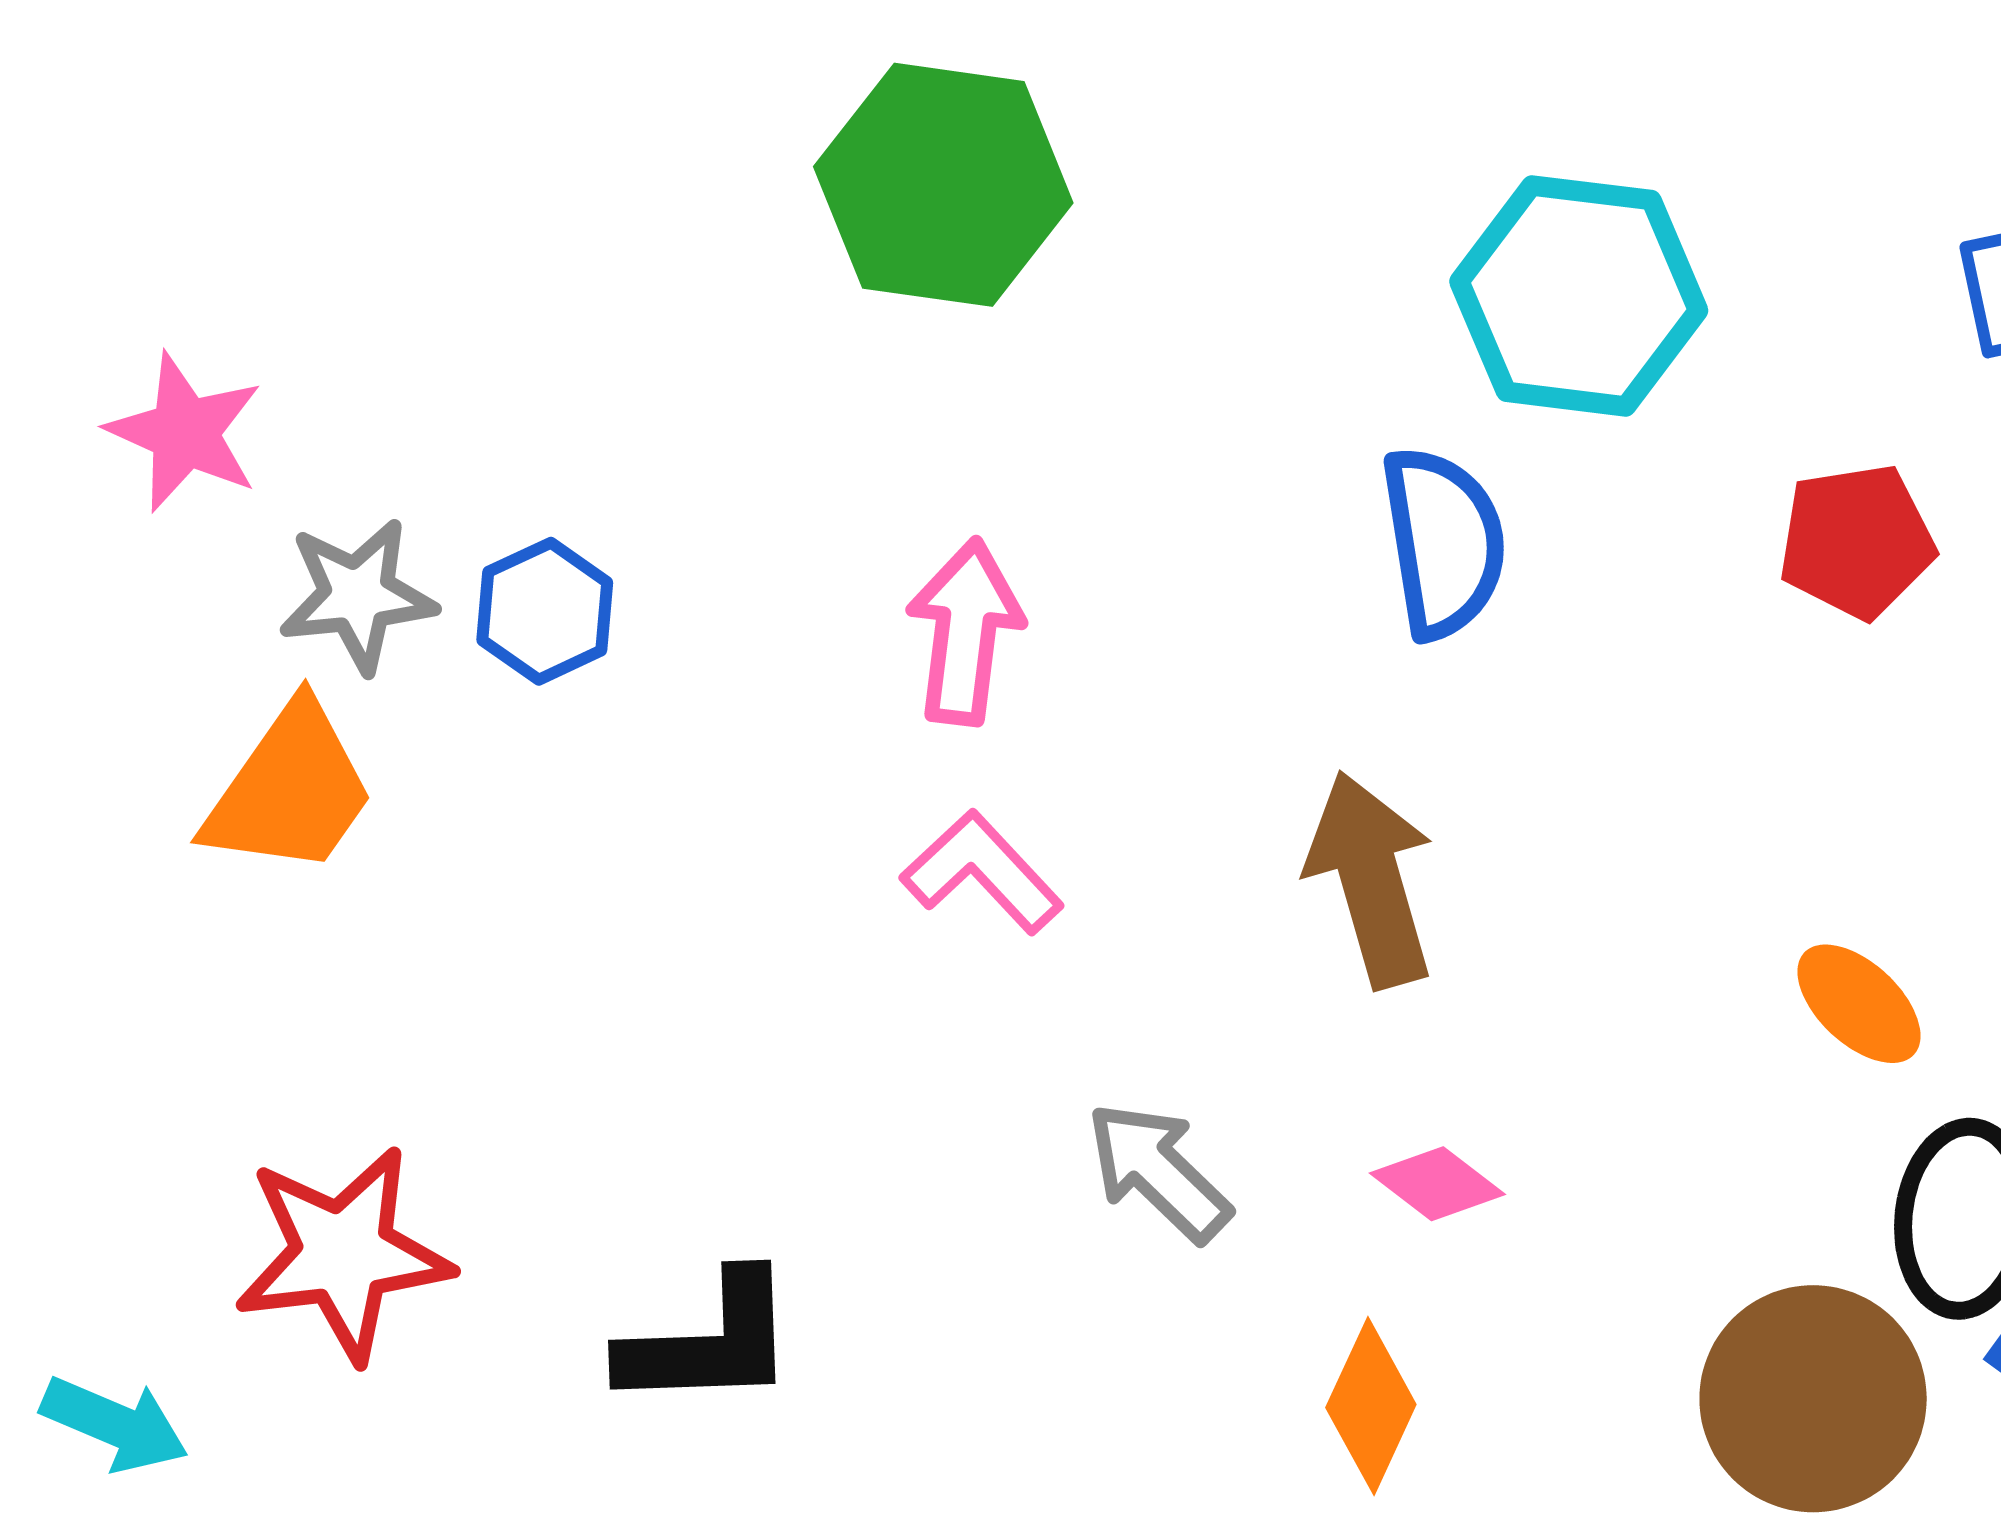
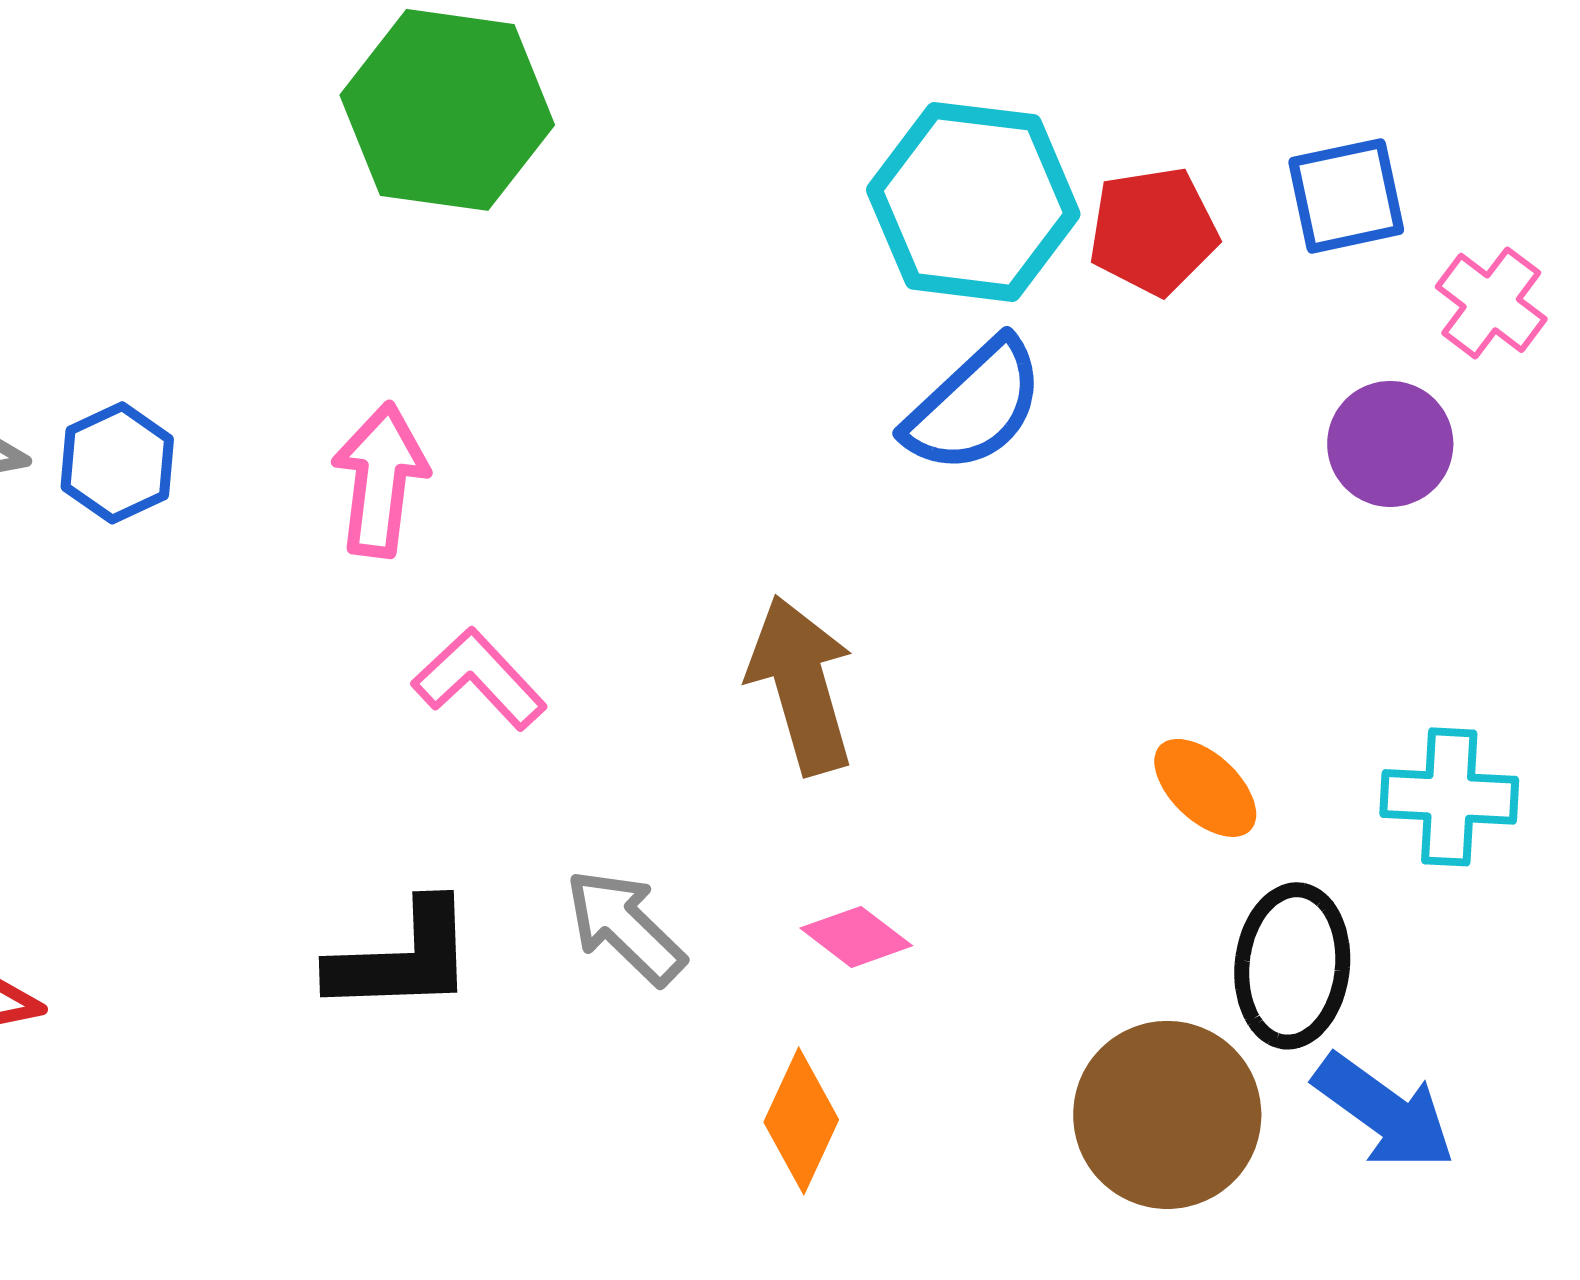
red pentagon: (1857, 541) -> (1153, 231), moved
blue semicircle: (1443, 542) -> (974, 406), moved, turned 56
pink arrow: (965, 632) -> (380, 480), moved
black L-shape: (709, 1342) -> (402, 958), moved

